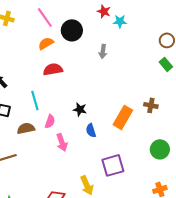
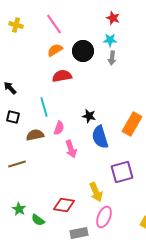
cyan star: (120, 21) -> (110, 40), moved
black circle: (72, 30) -> (83, 51), moved
blue semicircle: (91, 130) -> (100, 137), size x1.6

